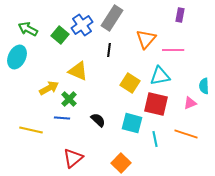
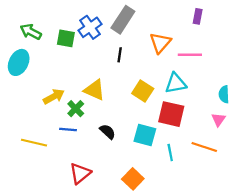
green square: (60, 35) -> (66, 38), turned -30
yellow triangle: (78, 71) -> (94, 90), moved
pink triangle: (190, 103) -> (218, 120), moved, turned -32

